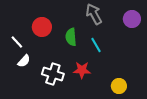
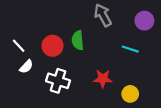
red circle: (42, 27) -> (53, 46), moved
cyan line: (96, 45) -> (130, 49), moved, turned -42
red star: (82, 70) -> (103, 79), moved

